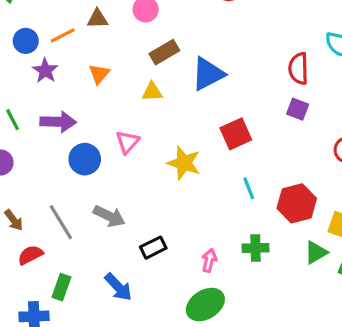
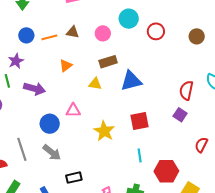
purple star: (45, 71) -> (16, 61), moved
pink triangle: (128, 142) -> (73, 110), turned 35
blue circle: (85, 159) -> (50, 124), moved

